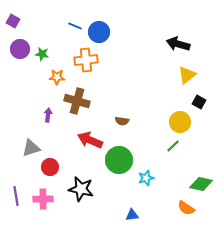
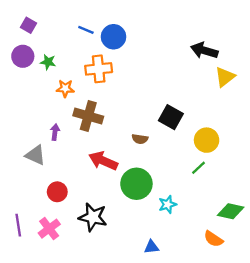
purple square: (13, 21) -> (29, 25), moved
yellow triangle: (187, 75) -> (225, 77), moved
black square: (199, 102) -> (171, 117), moved, size x1.5
gray triangle: (31, 148) -> (35, 155), moved, turned 42
pink cross: (43, 199) -> (49, 229), turned -36

